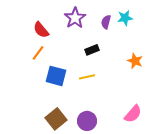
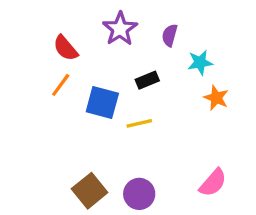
cyan star: (125, 18) -> (200, 62), moved
blue square: (56, 76) -> (102, 103), moved

